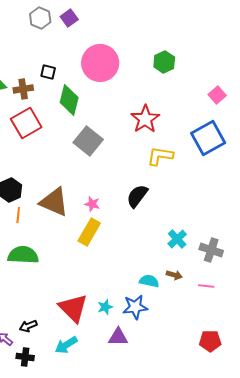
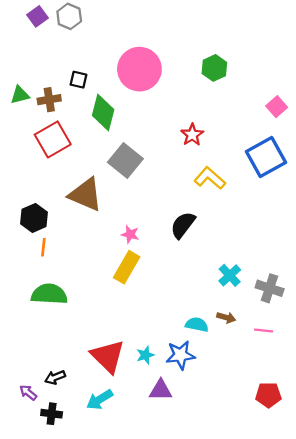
purple square: (69, 18) -> (38, 16), moved
red star: (145, 119) -> (192, 135), size x0.7
yellow L-shape: (160, 156) -> (210, 178), turned 32
brown triangle: (54, 202) -> (86, 195), moved

